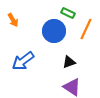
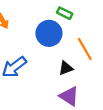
orange line: (86, 29) -> (85, 49), moved, turned -55

